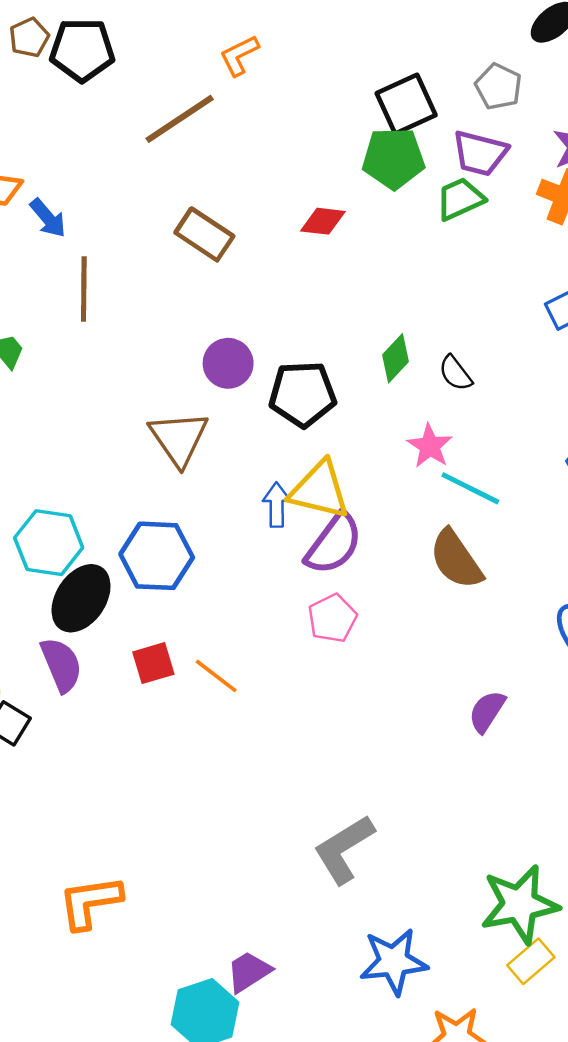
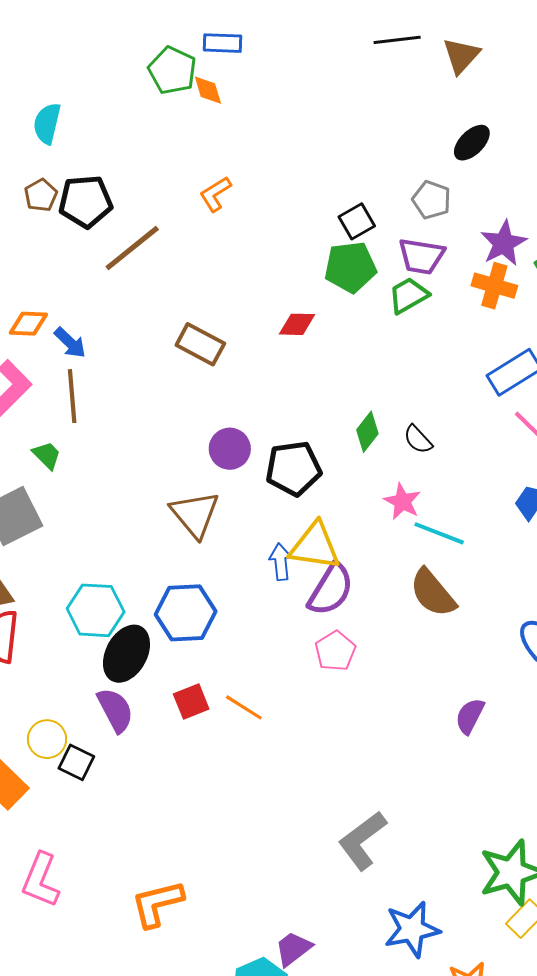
black square: (406, 104) -> (357, 221), size x0.7
brown line: (180, 119) -> (132, 248), moved
brown line: (84, 289) -> (72, 396), moved

